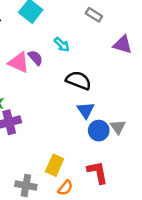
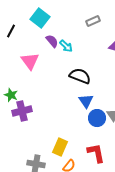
gray rectangle: (94, 15) -> (93, 21), turned -56
purple semicircle: (35, 58) -> (52, 41), moved
pink triangle: (19, 62) -> (30, 61), turned 30

